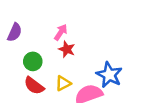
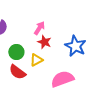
blue star: (109, 75) -> (75, 46), moved
yellow triangle: (63, 83) -> (36, 60), moved

